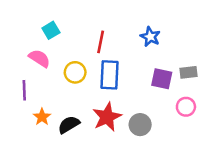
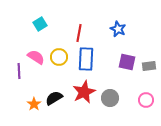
pink semicircle: (39, 58) -> (36, 57), moved
gray rectangle: (188, 72) -> (149, 66), moved
pink circle: (186, 107) -> (146, 100), moved
orange star: (42, 117) -> (34, 104), moved

